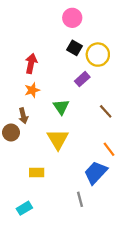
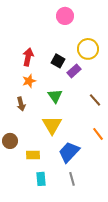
black square: (74, 48) -> (58, 61), moved
brown circle: (11, 132) -> (10, 141), moved
blue trapezoid: (96, 173) -> (69, 152), moved
cyan rectangle: (24, 208) -> (41, 179), moved, turned -64

